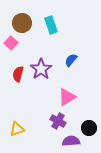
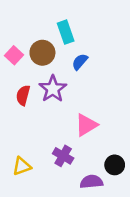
brown circle: (22, 23) -> (42, 53), moved
blue semicircle: (71, 60) -> (80, 62), moved
purple cross: (58, 121) -> (63, 156), moved

